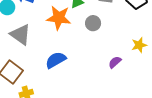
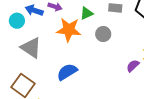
purple semicircle: (115, 62) -> (133, 66), moved

